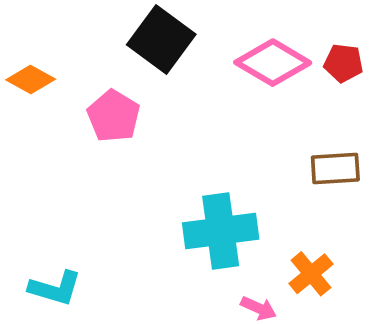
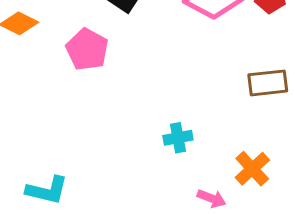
cyan cross: (221, 231) -> (178, 138), size x0.5

